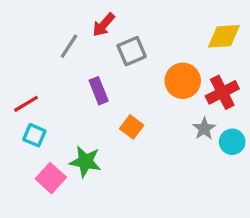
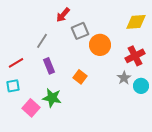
gray line: (69, 46) -> (42, 41), moved
orange circle: (183, 81) -> (100, 45), moved
purple rectangle: (99, 91) -> (49, 66), moved
cyan square: (34, 135) -> (13, 86), moved, turned -32

